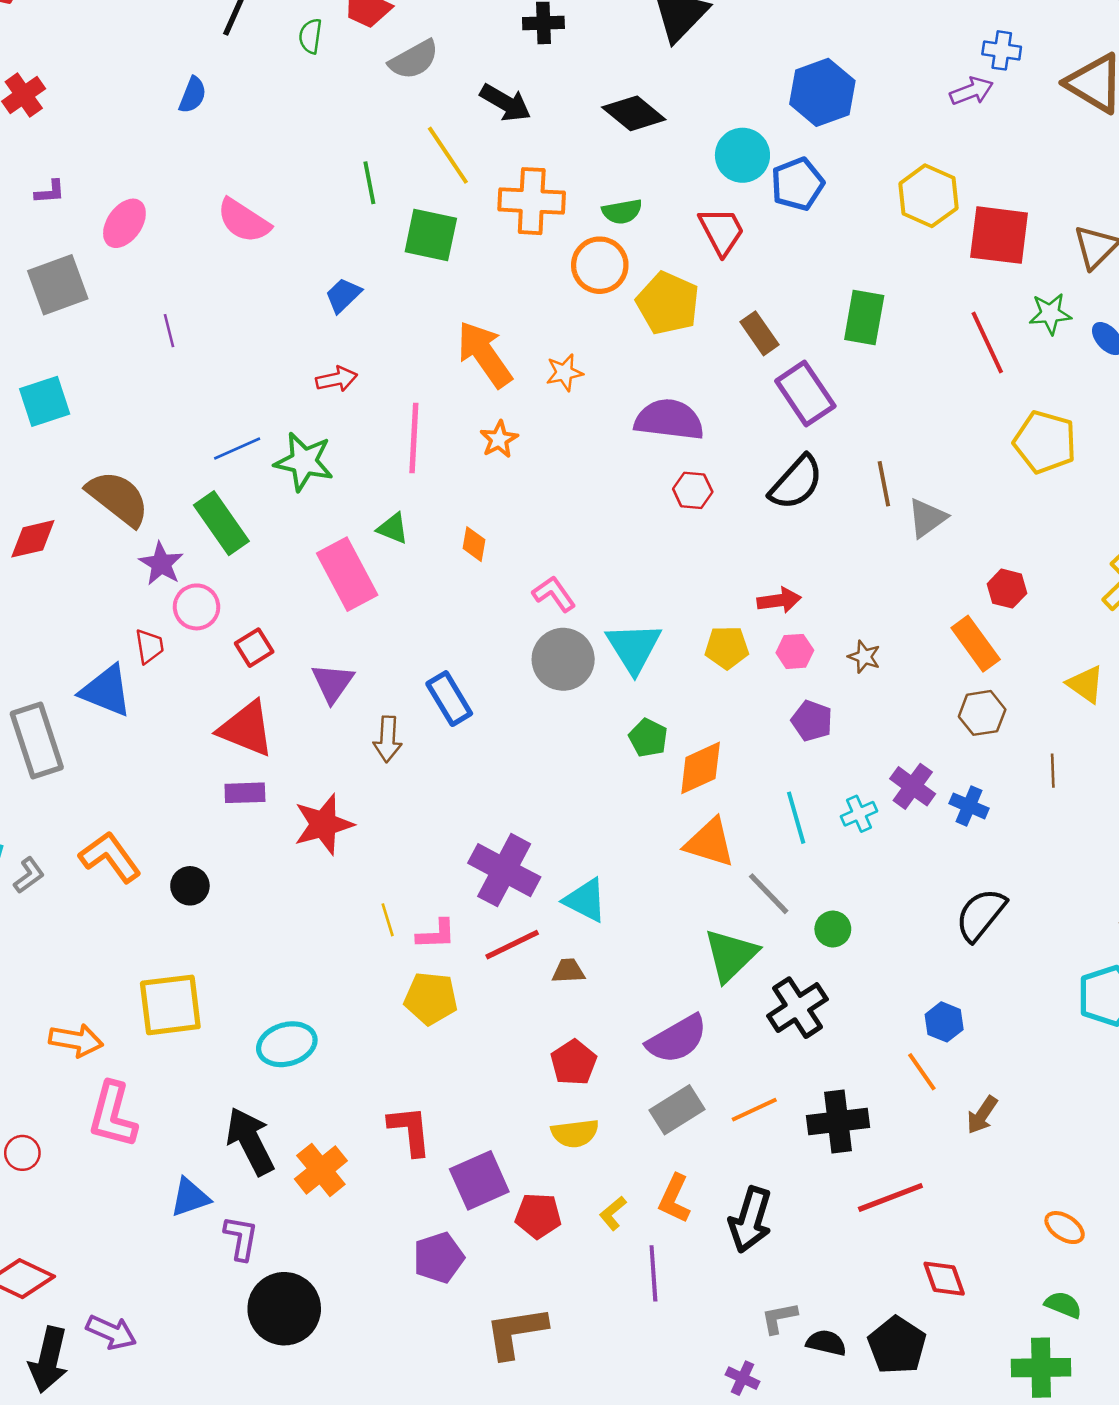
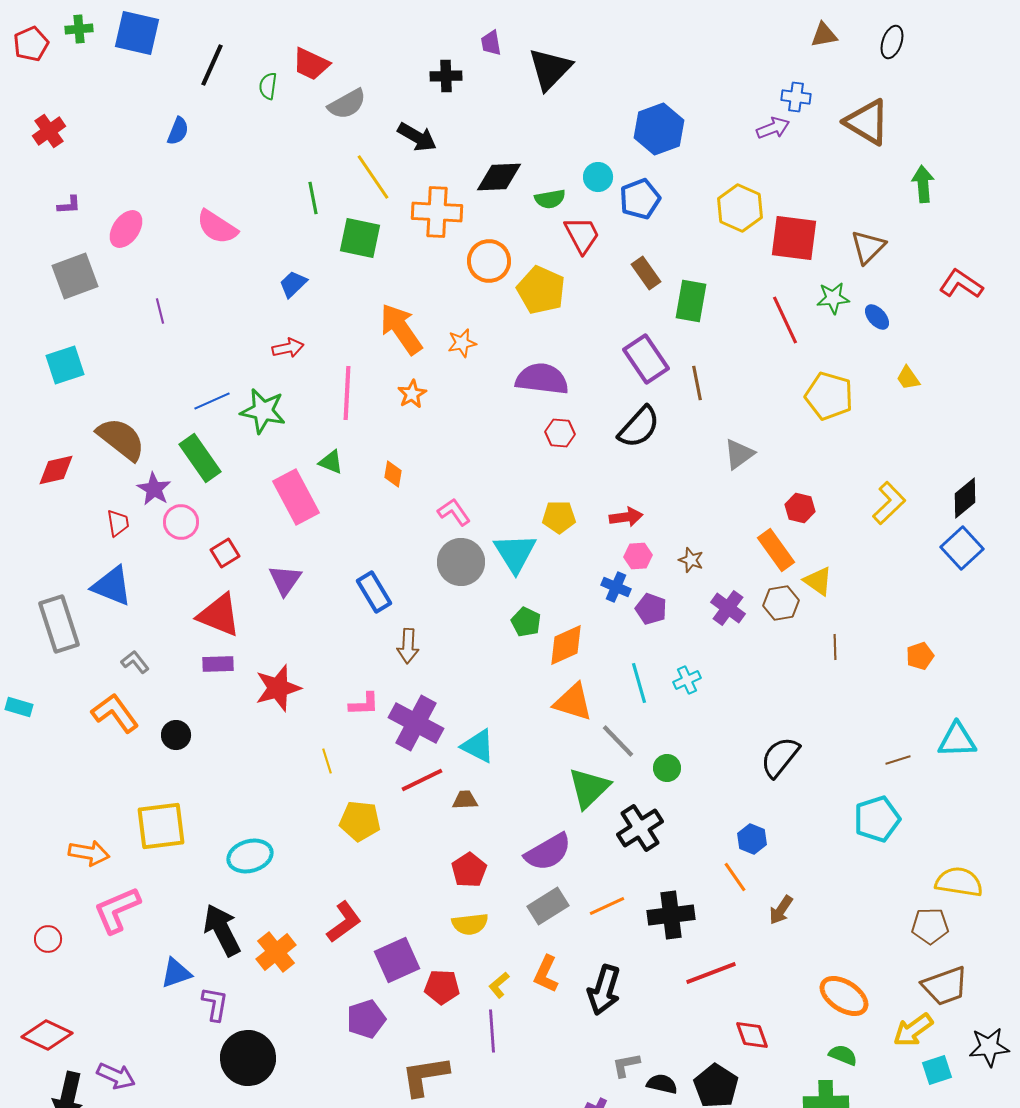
black diamond: (634, 113) -> (499, 177), moved, turned -42
cyan circle: (742, 155) -> (598, 177), size x0.7
green semicircle: (622, 212) -> (550, 199), moved
brown rectangle: (759, 333) -> (646, 273), moved
brown line: (884, 484) -> (697, 383), moved
red trapezoid: (149, 646) -> (118, 523), moved
yellow pentagon: (727, 648) -> (559, 517), moved
yellow triangle: (1086, 684) -> (818, 581), moved
brown arrow: (388, 739) -> (408, 646), moved
purple cross: (913, 786) -> (728, 608), moved
blue cross: (969, 806) -> (616, 587), moved
gray L-shape: (29, 875) -> (135, 662), moved, turned -92
pink L-shape: (436, 934) -> (364, 704), moved
pink L-shape: (113, 1115) -> (117, 910), turned 52
red L-shape: (410, 1131) -> (344, 922), turned 60
orange ellipse: (1065, 1228) -> (844, 996), size x1.6
purple line: (653, 1273) -> (492, 1031), moved

